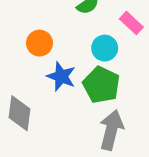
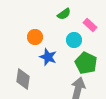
green pentagon: (101, 85) -> (86, 63), moved

